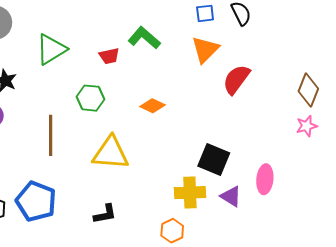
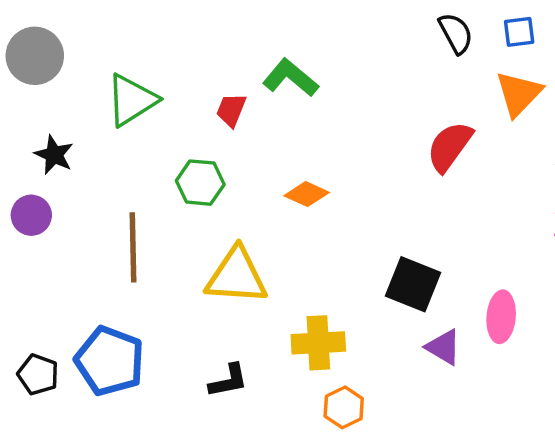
blue square: (205, 13) -> (519, 32), moved
orange triangle: (205, 49) -> (519, 94), moved
red trapezoid: (109, 56) -> (231, 110), turned 125
yellow cross: (190, 193) -> (318, 343), moved

